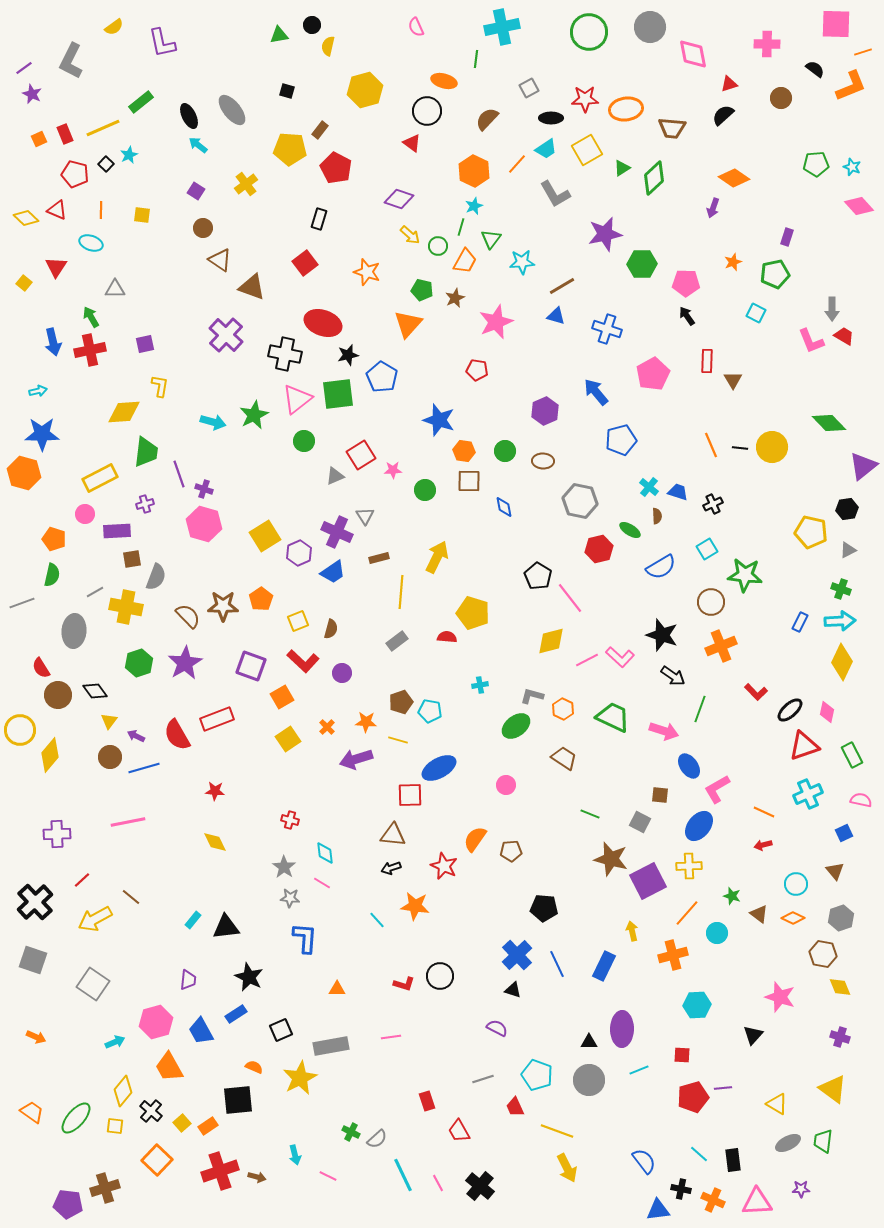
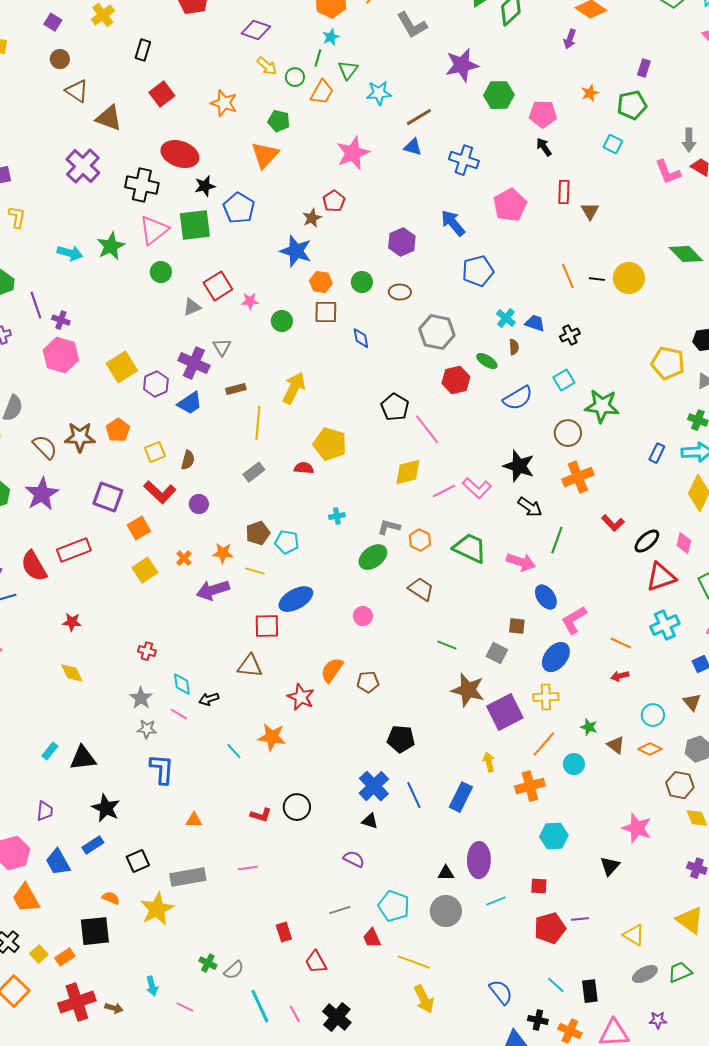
black rectangle: (319, 219) -> (143, 50), moved
brown star: (455, 298) -> (312, 218), moved
red pentagon: (477, 370) -> (334, 201), turned 30
black arrow: (391, 868) -> (209, 699), moved
green trapezoid: (823, 1141) -> (680, 972), turned 60

